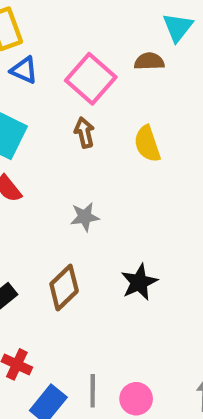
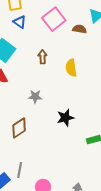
pink square: (91, 79) -> (54, 19), moved
black star: (139, 282) -> (65, 118), moved
gray line: (93, 391) -> (20, 170), moved

